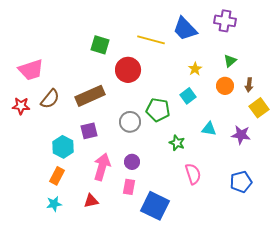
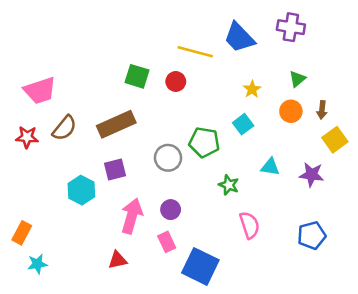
green square: (100, 45) -> (137, 76), moved
red circle: (128, 70) -> (176, 81), moved, size x0.6
orange rectangle: (57, 176) -> (22, 233), moved
pink rectangle: (129, 187) -> (167, 242), turned -35
cyan star: (54, 204) -> (37, 264), moved

